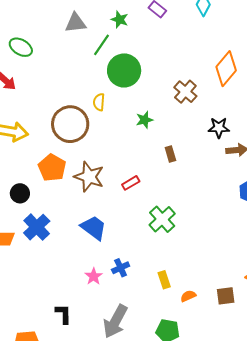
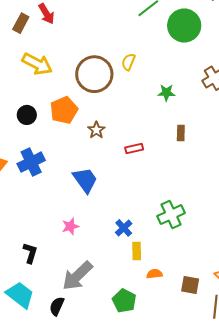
green circle: (124, 70) -> (184, 25), moved
brown star: (89, 177) -> (96, 130), size x0.6
black circle: (20, 193) -> (27, 115), moved
green cross: (162, 219) -> (171, 215), moved
blue cross: (121, 268) -> (124, 228), moved, turned -36

